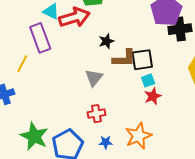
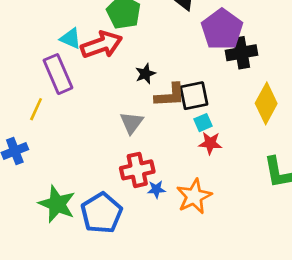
red star: (153, 96) -> (210, 143), turned 30
red cross: (96, 114) -> (137, 170), size x1.4
blue star: (106, 142) -> (156, 189), moved

